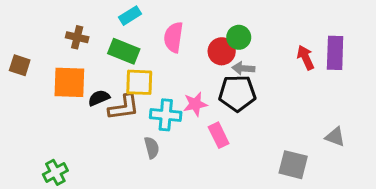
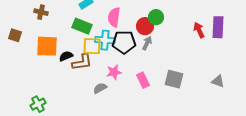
brown cross: (77, 37) -> (41, 12), moved
gray arrow: (243, 68) -> (147, 43), moved, turned 112
black pentagon: (237, 93) -> (124, 42), moved
pink star: (195, 104) -> (114, 72), moved
cyan cross: (166, 115) -> (105, 40), moved
gray semicircle: (152, 148) -> (100, 88), turned -104
gray square: (293, 165) -> (174, 79), moved

